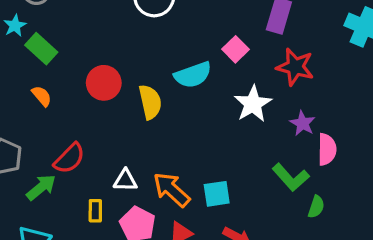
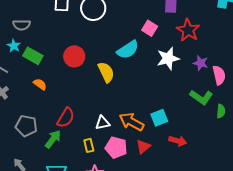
red star: (295, 67) -> (188, 30), turned 30
red circle: (104, 83) -> (74, 56), moved
white star: (253, 104) -> (168, 58), turned 30

